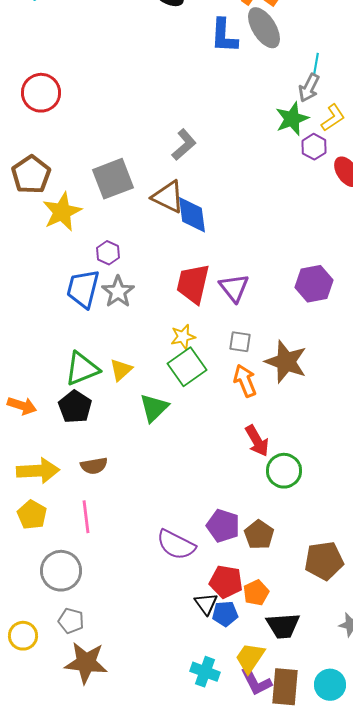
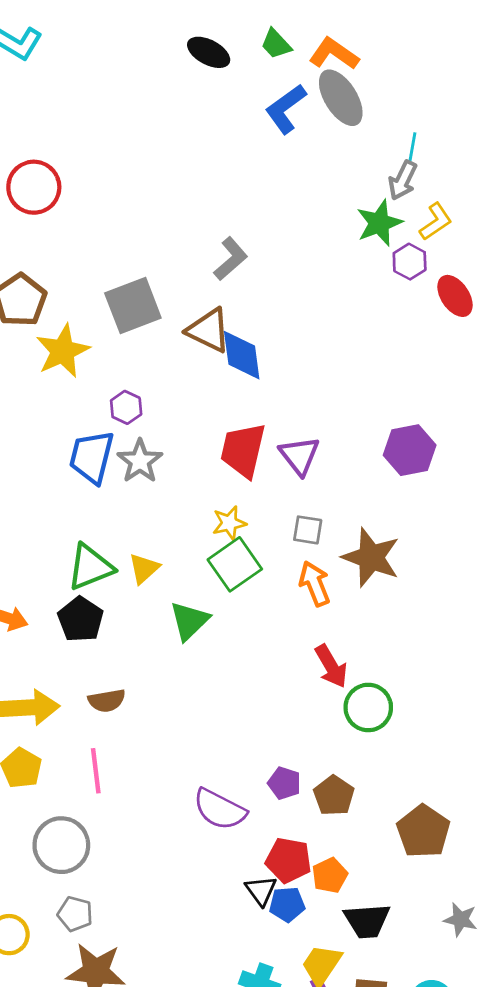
blue L-shape: (224, 36) -> (286, 109), turned 51
purple pentagon: (223, 526) -> (284, 783), size x0.7
brown pentagon: (324, 561) -> (423, 831), turned -30

